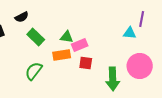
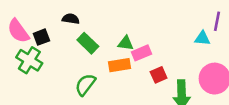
black semicircle: (22, 17) -> (71, 19), turned -144
red square: (86, 63) -> (159, 75), moved, turned -32

